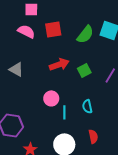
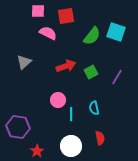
red square: (53, 29) -> (66, 16), moved
pink semicircle: (26, 31) -> (48, 33), moved
gray triangle: (16, 69) -> (24, 62), moved, turned 49

